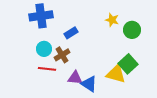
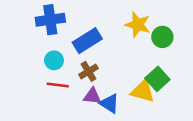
yellow star: (112, 20) -> (138, 25), size x1.5
blue rectangle: (71, 33) -> (87, 41), size x1.6
brown cross: (62, 55) -> (88, 71), moved

